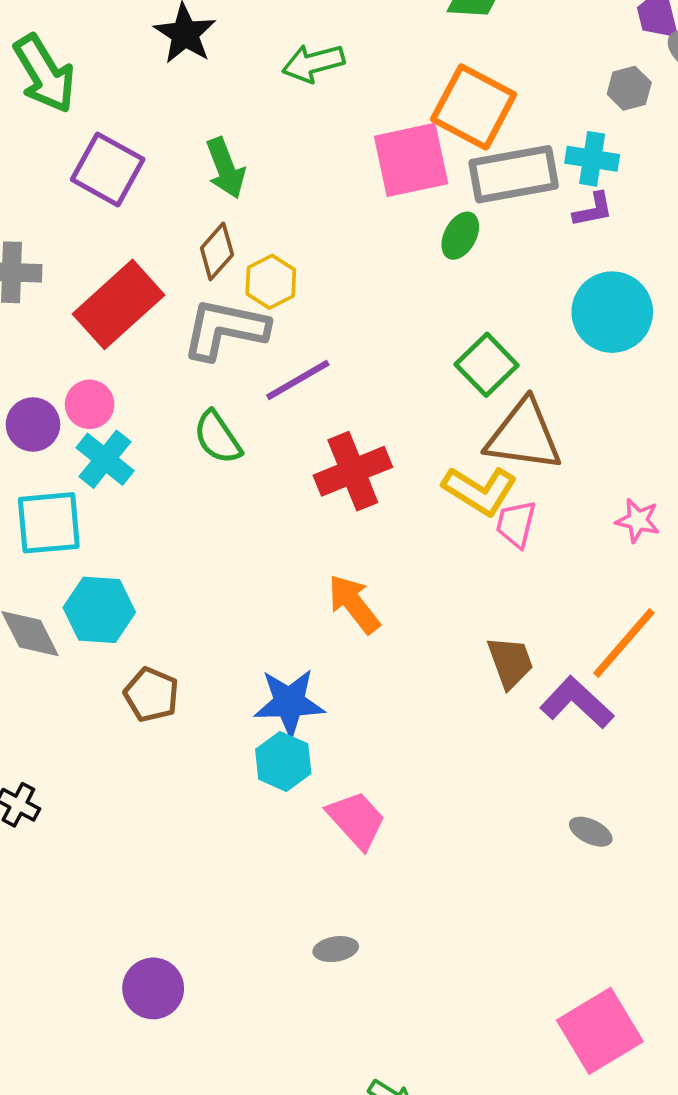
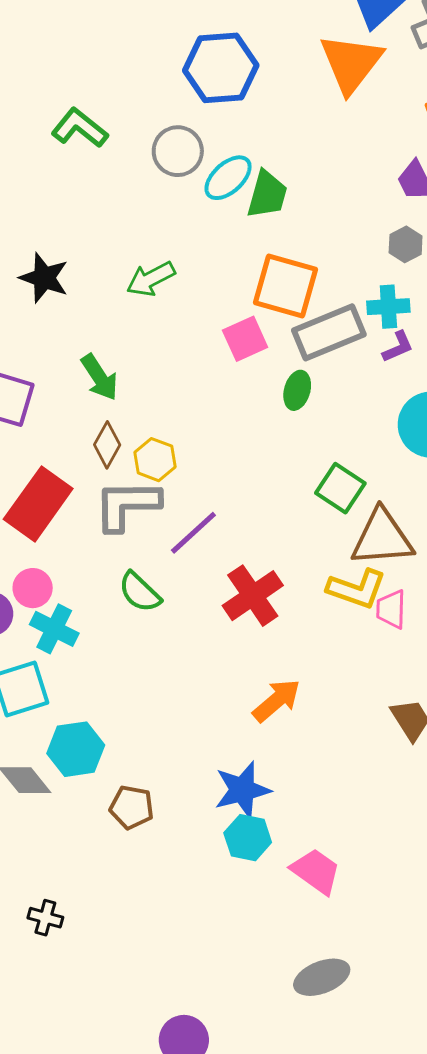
pink square: (411, 160) -> (245, 339), size x0.7
orange arrow: (354, 604) -> (277, 701), turned 100
gray ellipse: (336, 949) -> (322, 977), size x1.6

